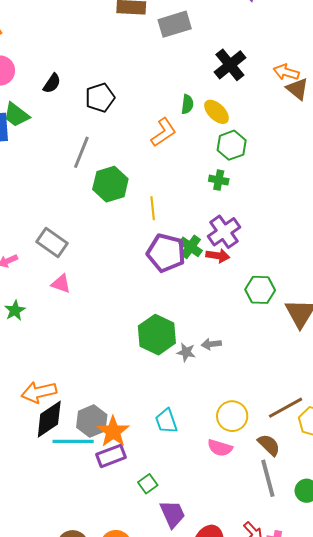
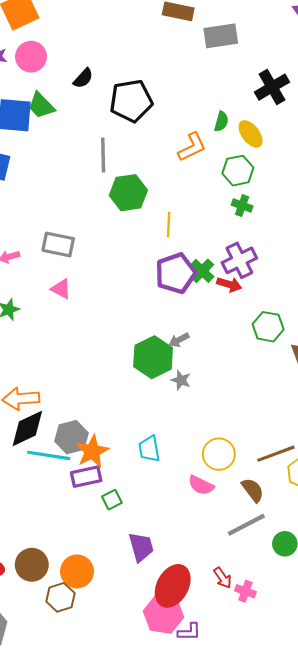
black pentagon: (100, 98) -> (131, 101), size x1.4
green hexagon: (232, 145) -> (238, 171), moved
gray line: (81, 152) -> (103, 155), turned -32
gray rectangle: (52, 243) -> (58, 244), turned -32
purple pentagon: (166, 253) -> (176, 273), turned 30
gray arrow: (211, 344) -> (179, 340), moved, turned -30
gray line: (268, 478) -> (246, 525), turned 69
green square: (148, 484) -> (112, 500), moved

